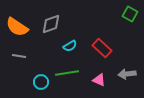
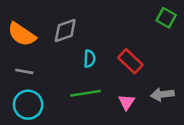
cyan semicircle: (70, 46) -> (89, 59), turned -56
pink triangle: (99, 80) -> (127, 102), turned 40
cyan circle: (41, 82) -> (28, 105), moved, size x1.5

